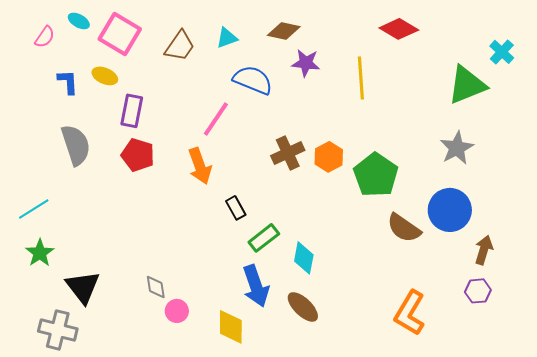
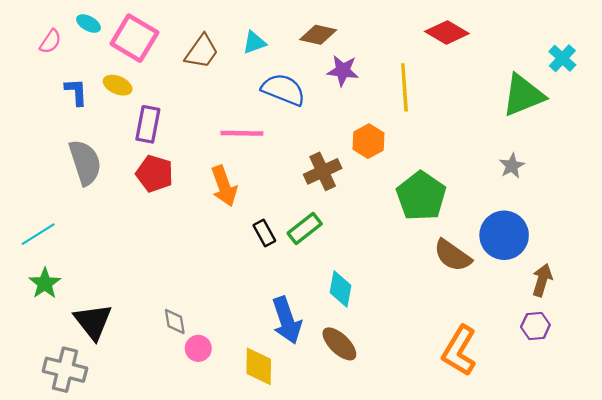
pink line: (216, 119) -> (242, 133), turned 57
gray star: (457, 148) -> (512, 166), size x0.7
orange hexagon: (329, 157) -> (369, 141), moved
green rectangle: (264, 238) -> (305, 229), moved

